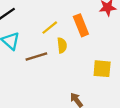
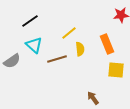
orange rectangle: (81, 25) -> (107, 44), moved

